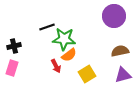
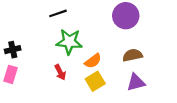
black line: (47, 27) -> (58, 13), moved
orange semicircle: (69, 55) -> (93, 61), moved

